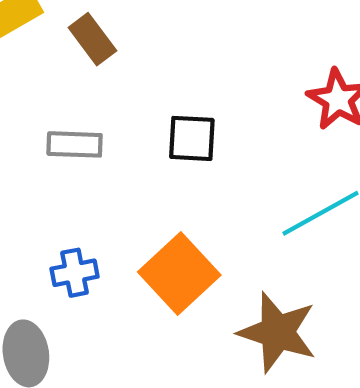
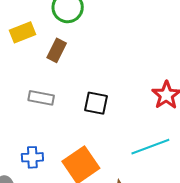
brown rectangle: (92, 39) -> (57, 50), turned 55

